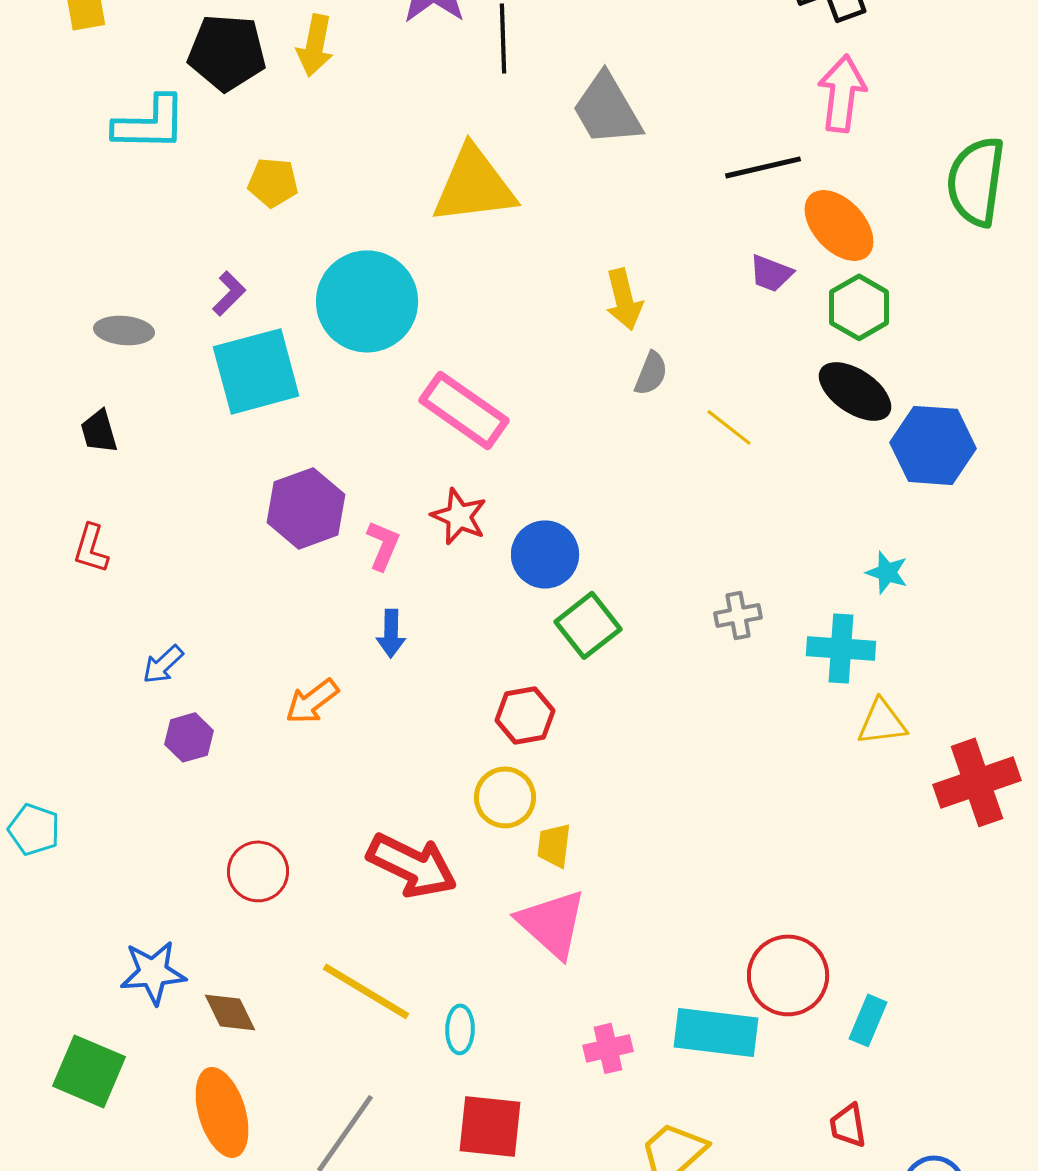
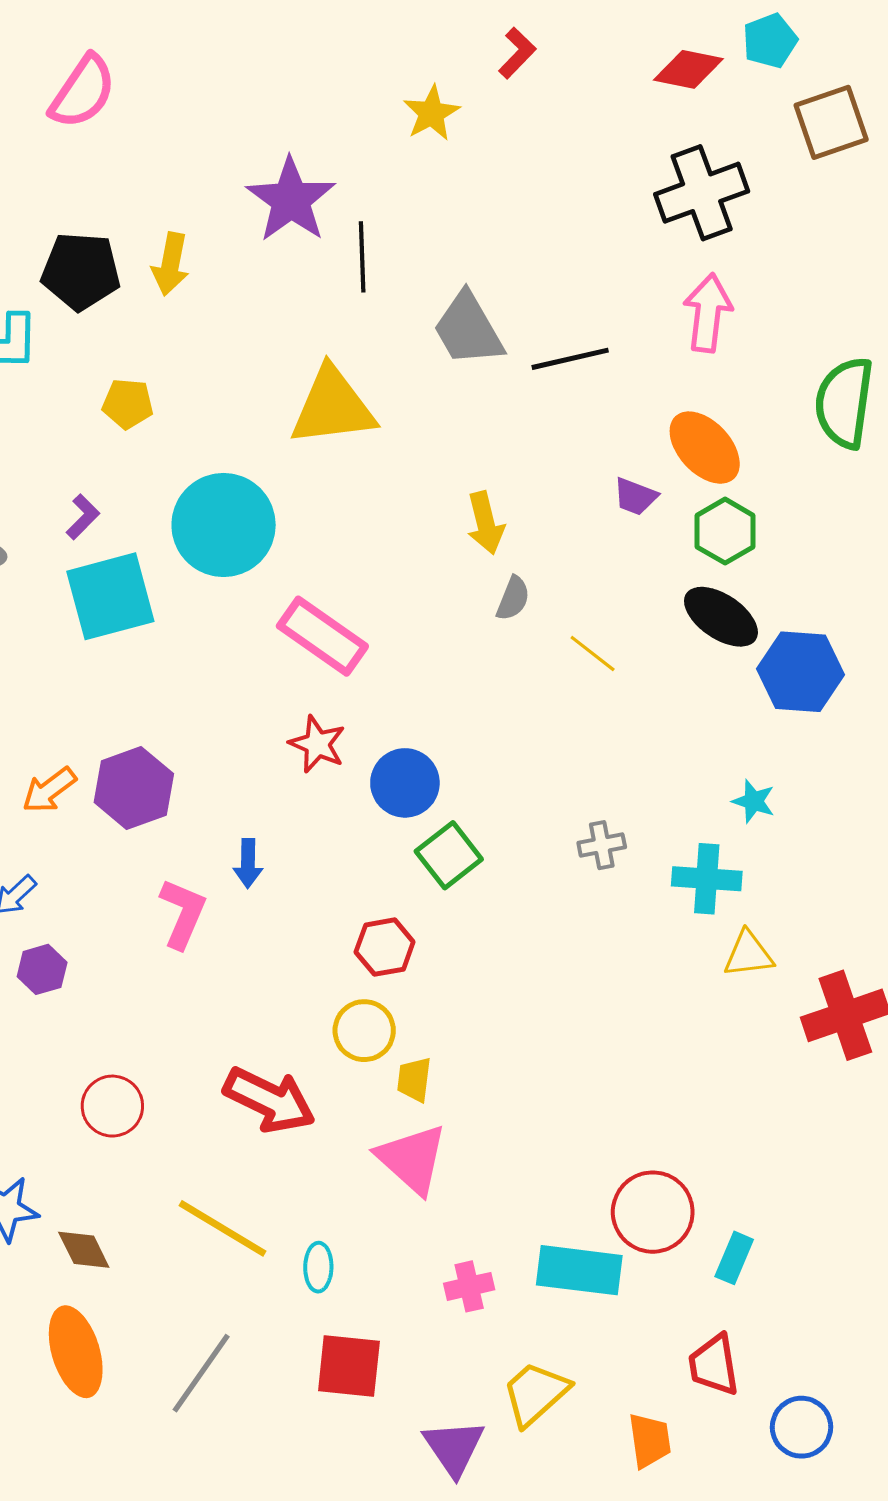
black line: (763, 167) -> (570, 359), moved
purple hexagon: (306, 508) -> (134, 788), moved
pink L-shape: (383, 545) -> (183, 913), moved, size x1.4
orange arrow: (312, 701) -> (49, 790), moved
red trapezoid: (848, 1125) -> (714, 1365), size x1.4

